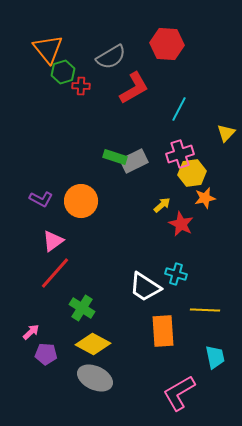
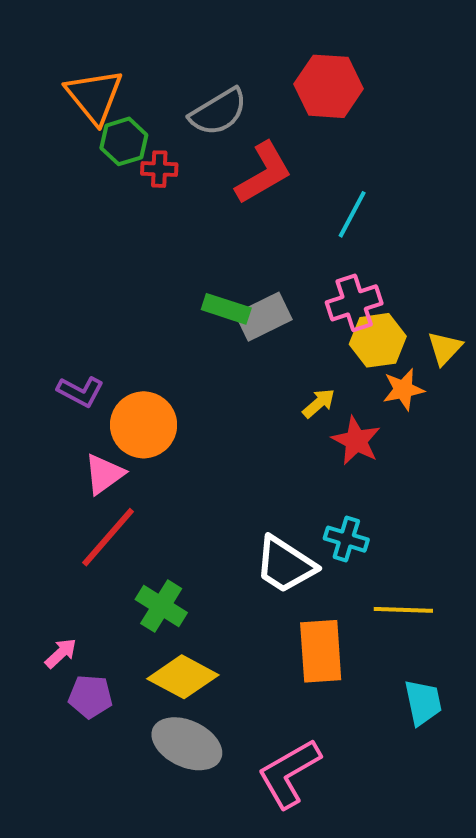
yellow triangle: (226, 133) -> (445, 348), moved
orange circle: (81, 201) -> (144, 425), moved
pink L-shape: (179, 393) -> (289, 773), moved

